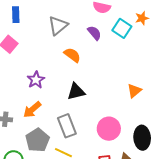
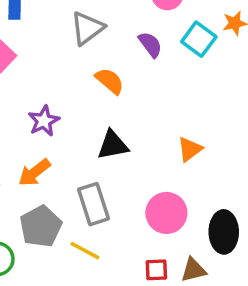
orange triangle: (134, 91) -> (190, 149), moved

